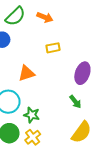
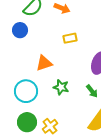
green star: (32, 115) -> (61, 87), moved

